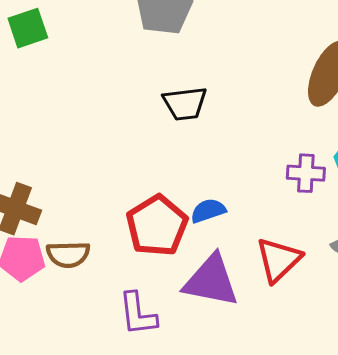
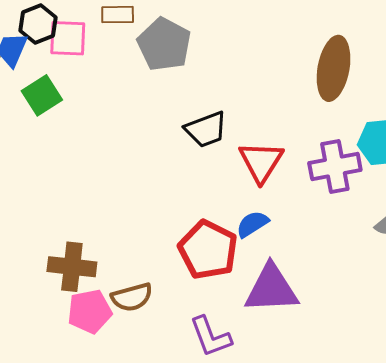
purple cross: (306, 173) -> (335, 166), size x1.4
red triangle: (279, 260) -> (261, 162), moved

